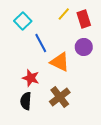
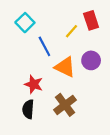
yellow line: (64, 14) -> (72, 31), moved
purple circle: (84, 47) -> (91, 60), moved

